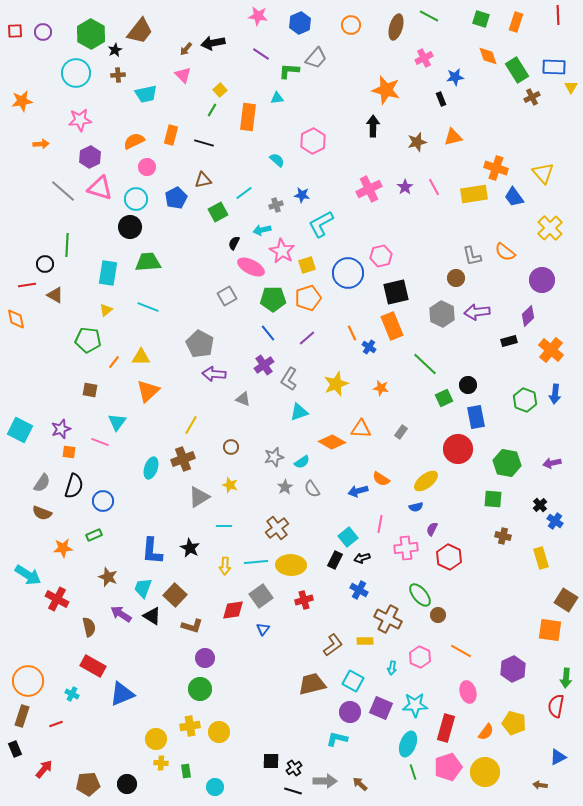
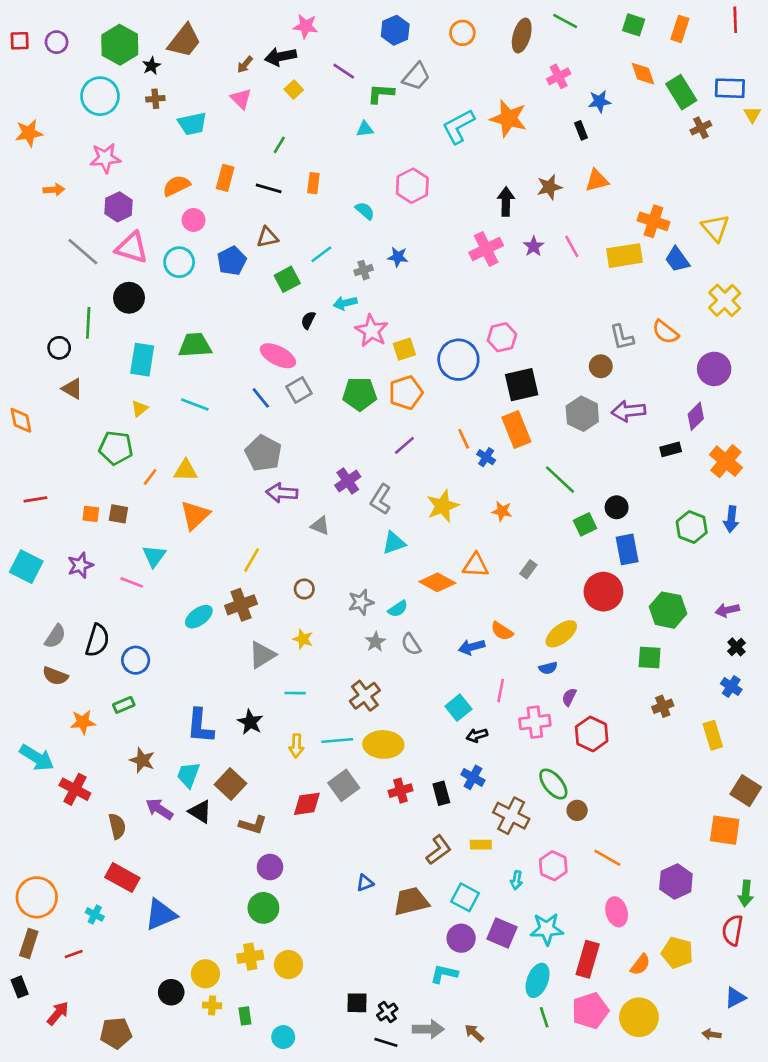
pink star: (258, 16) -> (306, 26), moved
yellow square: (220, 90) -> (294, 90), moved
orange rectangle: (248, 117) -> (313, 183), moved, size x0.6
black arrow: (373, 126) -> (506, 202), moved
cyan L-shape: (321, 224) -> (458, 126), moved
black circle: (130, 227) -> (129, 298), moved
pink ellipse: (251, 267) -> (278, 356), moved
red line: (27, 285) -> (35, 499), moved
blue line: (268, 333) -> (261, 398), moved
orange square: (69, 452) -> (91, 514), moved
cyan ellipse: (151, 468) -> (199, 617), turned 35
black cross: (540, 505) -> (737, 647), moved
brown cross: (503, 536) -> (663, 706), turned -35
black rectangle: (335, 560) -> (441, 793), moved, turned -42
blue triangle: (263, 629) -> (365, 883), moved, turned 32
black circle: (127, 784) -> (171, 992), moved

